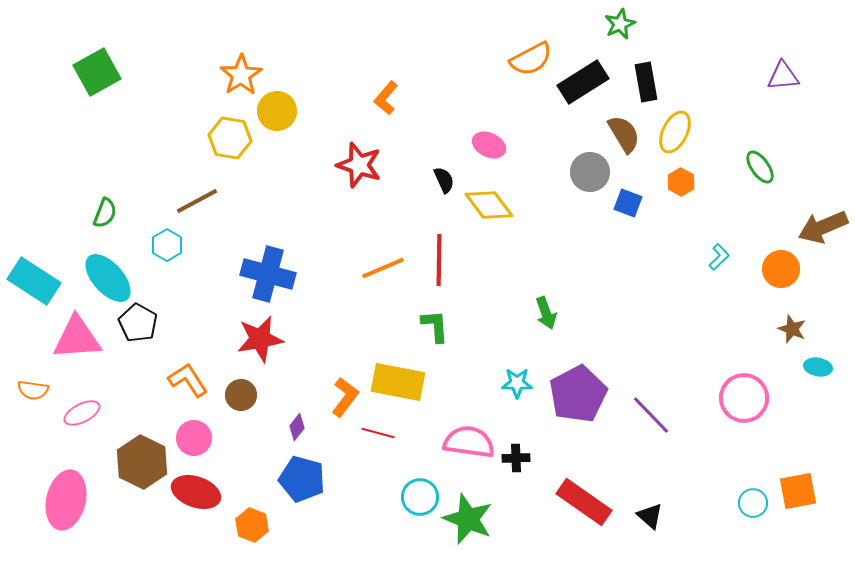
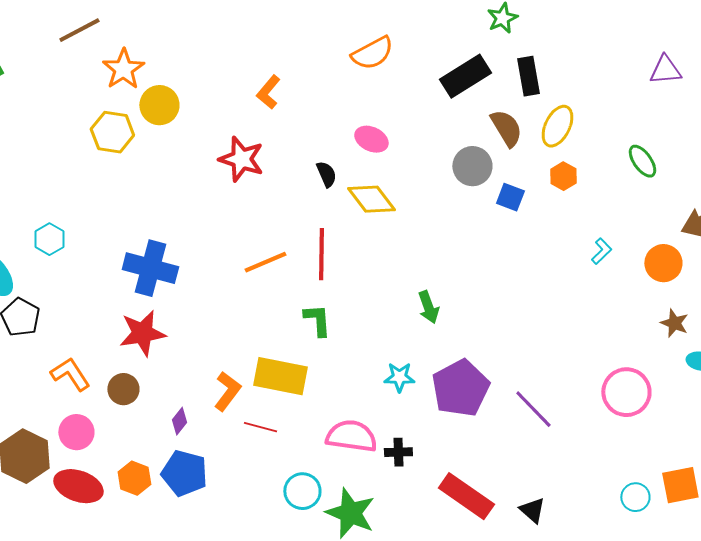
orange semicircle: (531, 59) -> (372, 53), moved
brown line: (197, 201) -> (79, 30), moved
orange hexagon: (252, 525) -> (134, 478), moved

